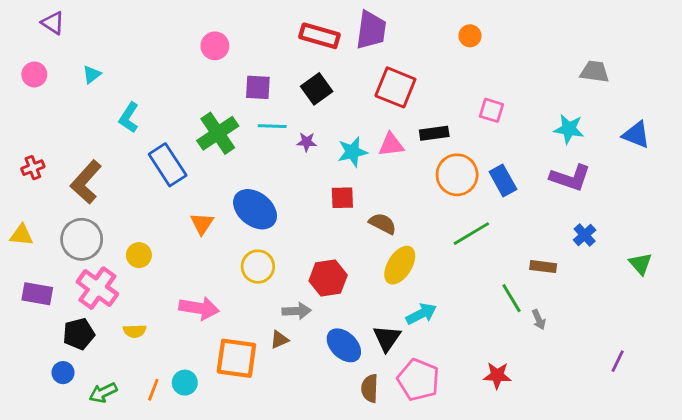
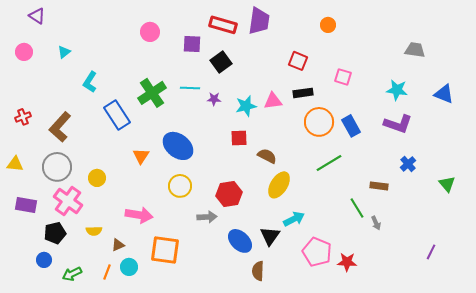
purple square: (258, 87) -> (192, 44), moved
red square: (395, 87) -> (298, 61), moved, size x0.7
brown triangle: (279, 340) -> (118, 245), moved
pink pentagon: (418, 380) -> (317, 252), moved

